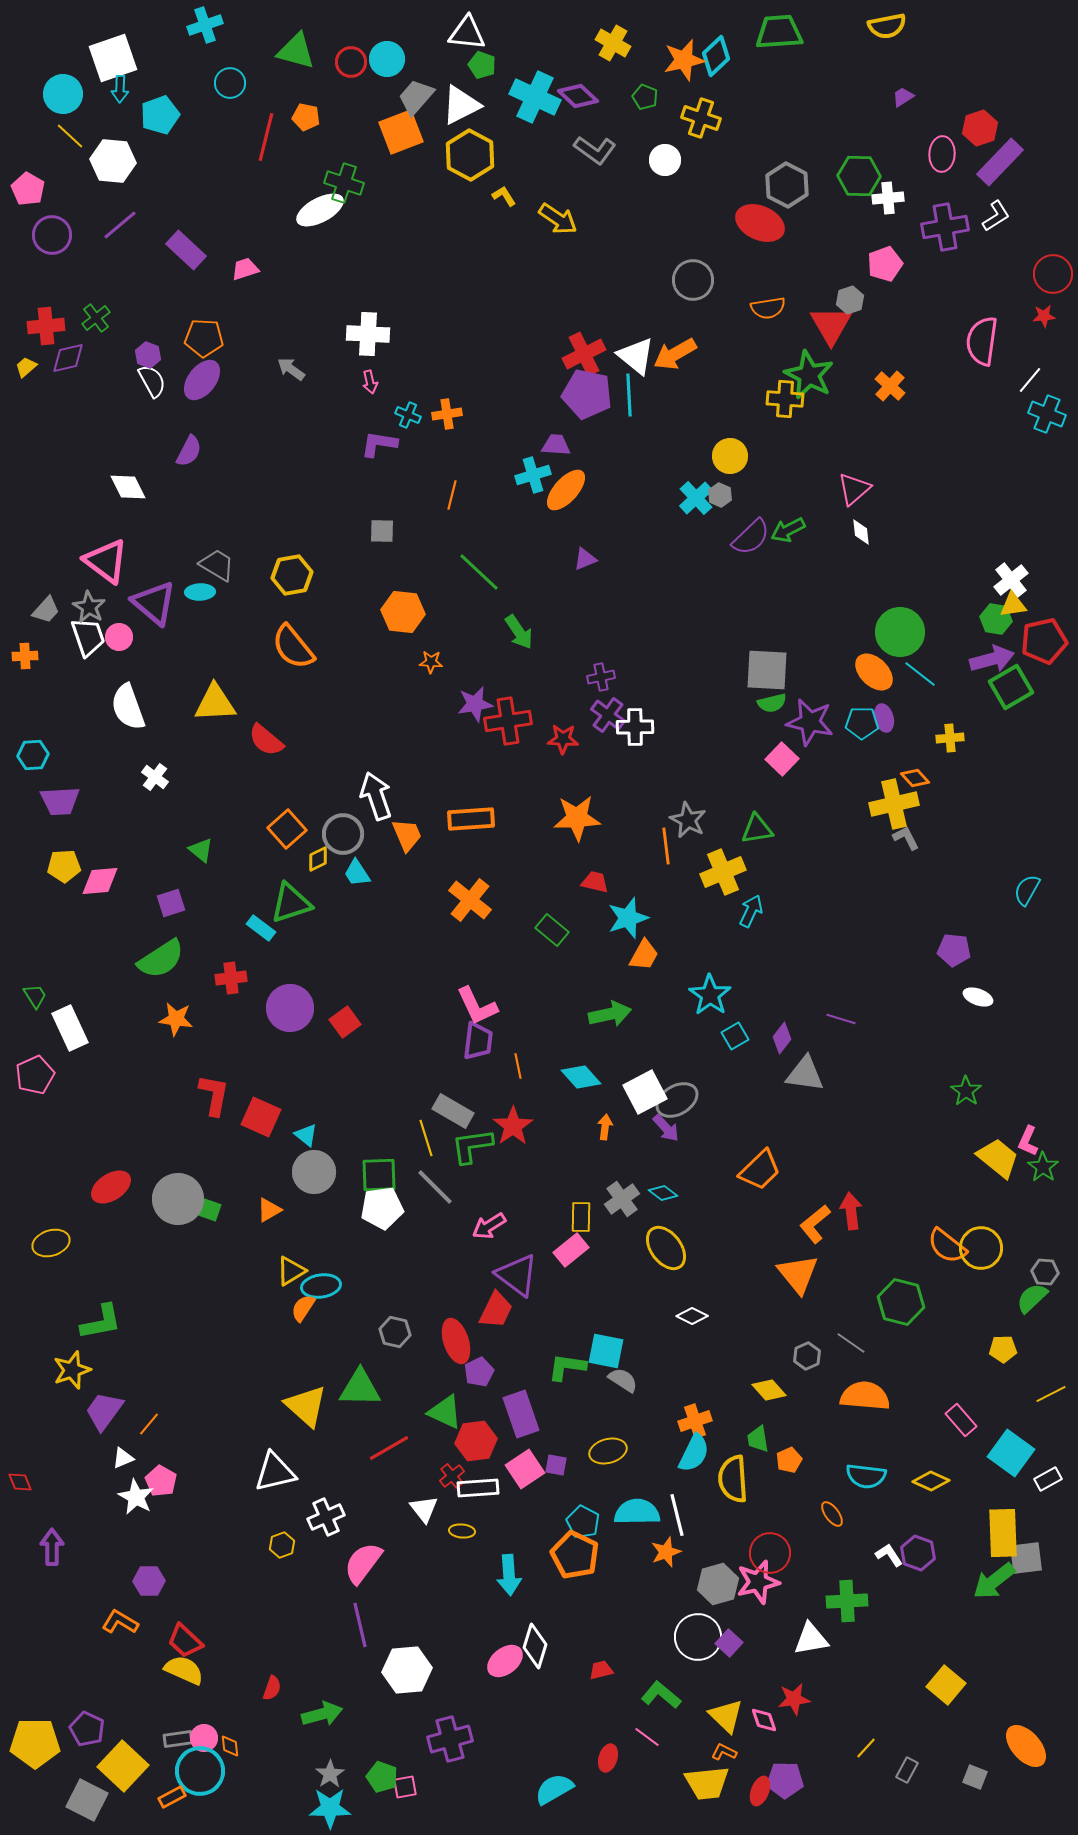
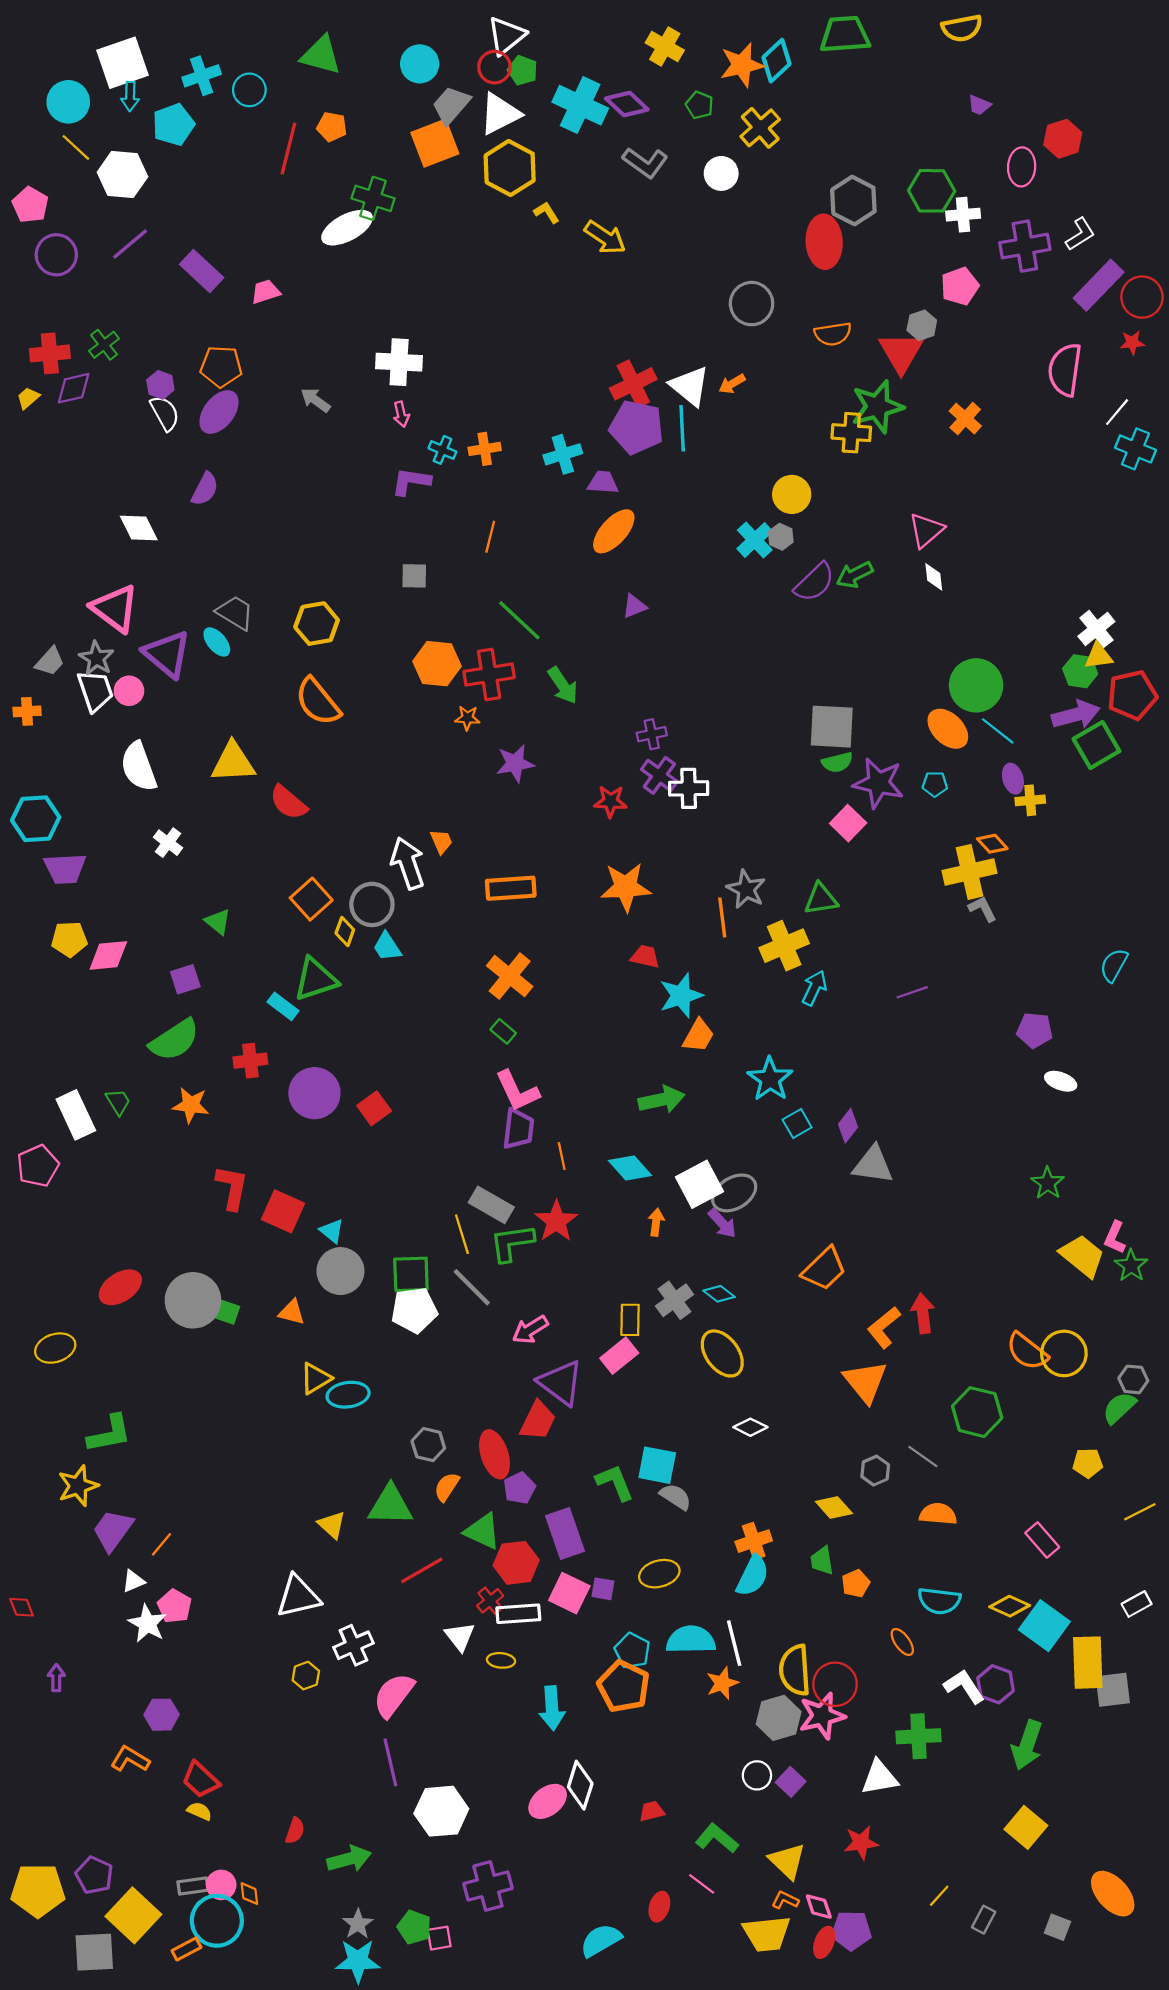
cyan cross: (205, 25) -> (202, 76), moved
white triangle: (467, 33) -> (506, 36), turned -45
red circle: (351, 62) -> (494, 67), moved
purple trapezoid: (903, 97) -> (979, 105), turned -125
yellow cross: (701, 118) -> (760, 128), turned 30
purple rectangle: (1000, 162) -> (1099, 285), moved
red ellipse: (760, 223) -> (824, 242), turned 63
orange arrow: (675, 354) -> (732, 384), size x0.6
green star: (809, 375) -> (877, 407), turned 30
cyan cross: (533, 475) -> (563, 454), moved
cyan ellipse: (200, 592) -> (217, 642), turned 52
purple ellipse: (884, 718) -> (1013, 779), moved
red cross: (508, 721) -> (489, 675), moved
cyan pentagon: (862, 723) -> (935, 784), size x0.7
cyan hexagon: (33, 755) -> (36, 819), size x1.4
orange trapezoid: (407, 835) -> (441, 842), moved, size x0.7
yellow diamond: (318, 859) -> (345, 932), turned -44
green rectangle: (552, 930) -> (503, 1031), moved, size x0.7
green trapezoid: (35, 996) -> (118, 1102), moved
purple line: (841, 1019) -> (912, 992), moved, turned -36
orange triangle: (269, 1210) -> (292, 1312), turned 44
orange semicircle: (303, 1308) -> (447, 1487), moved
green L-shape: (567, 1367) -> (615, 1483), turned 60
orange semicircle: (865, 1396) -> (938, 1514), size x0.7
yellow triangle: (306, 1406) -> (332, 1525), size x0.6
cyan square: (1011, 1453) -> (1044, 1626), moved
pink square: (525, 1469) -> (569, 1593), turned -30
yellow semicircle: (733, 1479) -> (795, 1670), moved
purple arrow: (52, 1547) -> (56, 1678), size x0.7
white L-shape: (889, 1555) -> (964, 1686), size x1.4
green arrow: (994, 1581) -> (1027, 1745), moved, turned -33
white circle: (698, 1637) -> (757, 1775), size x0.6
yellow semicircle: (184, 1670) -> (199, 1811), size x0.6
pink diamond: (764, 1720) -> (819, 1907), moved
gray square: (87, 1800) -> (94, 1952), turned -30

